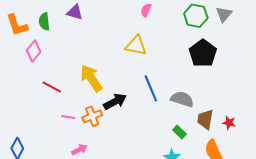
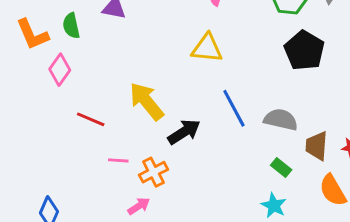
orange cross: (92, 116) -> (154, 172), moved

